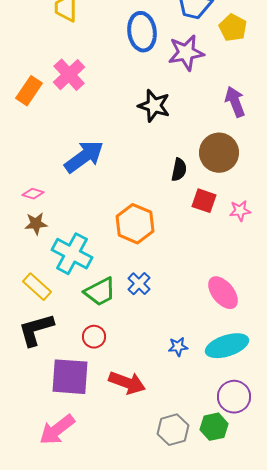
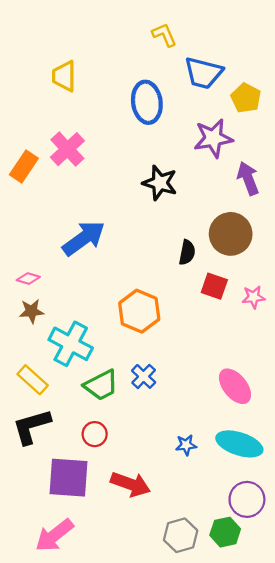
purple star: (186, 53) -> (213, 138), moved
cyan ellipse: (227, 346) -> (239, 444), turned 36

